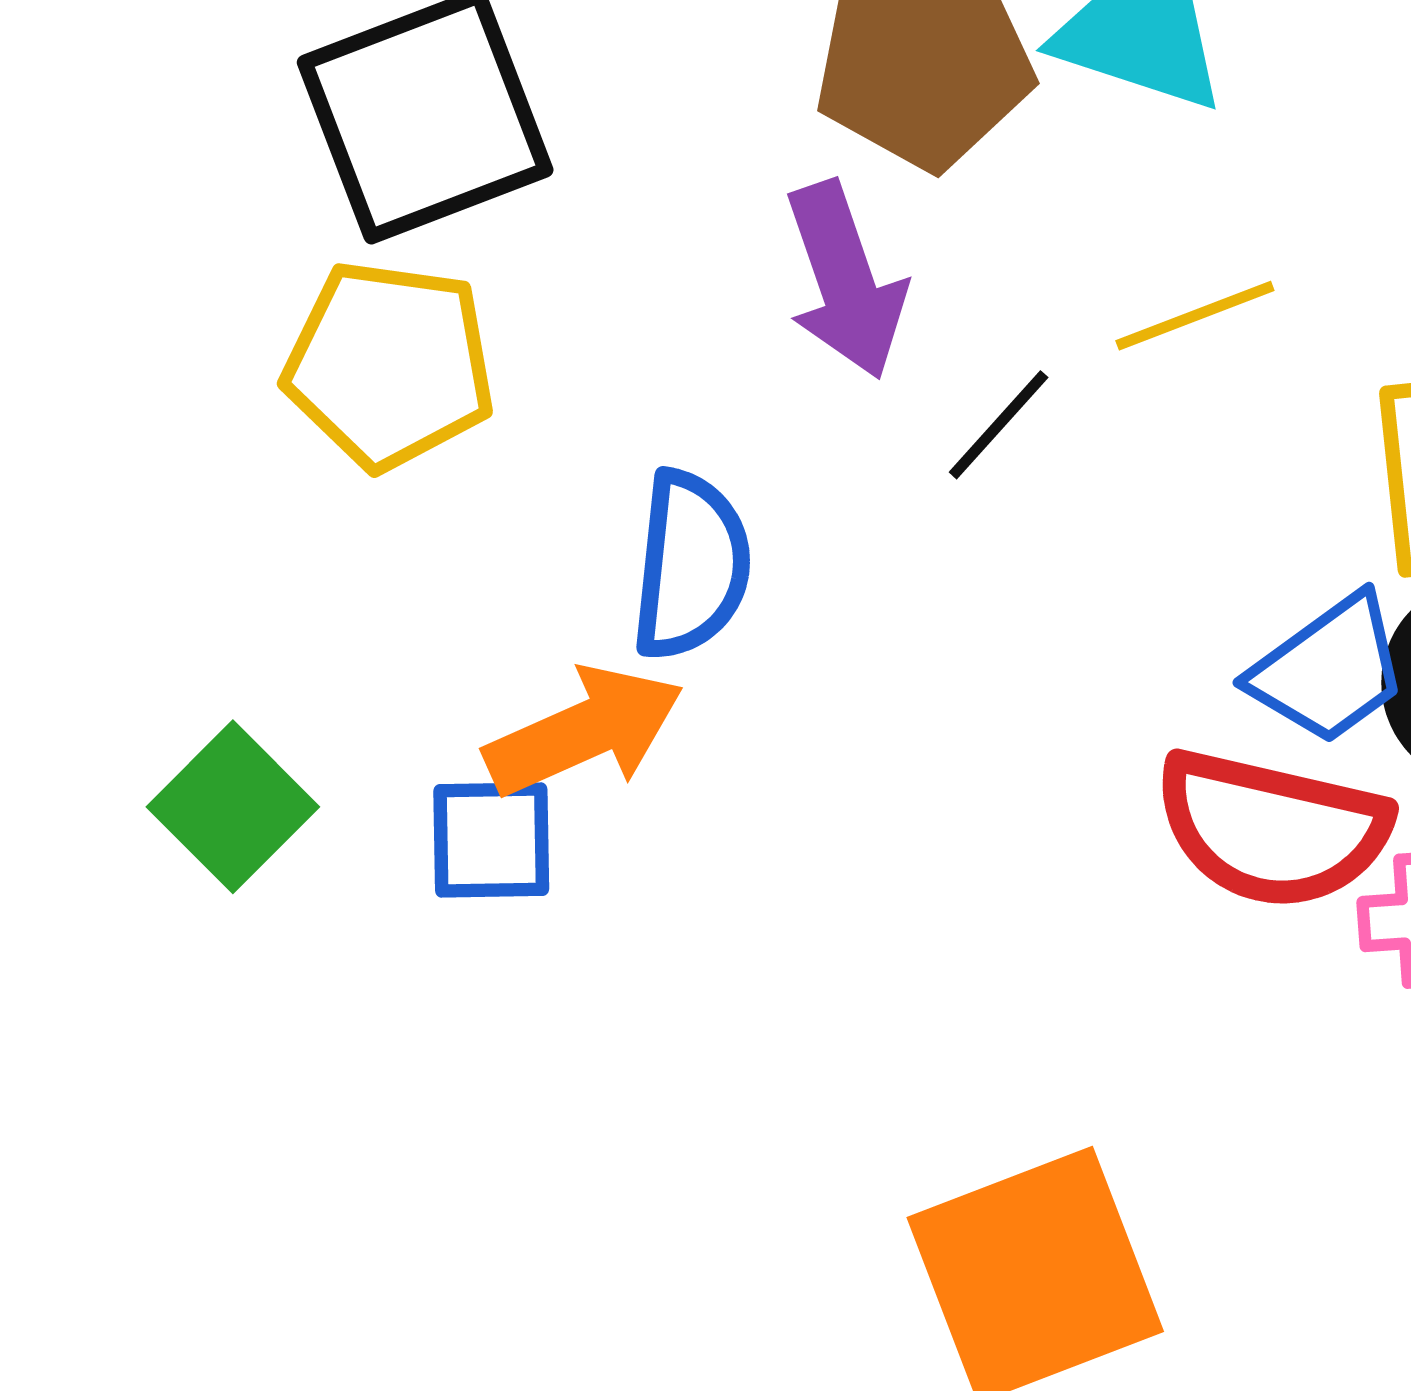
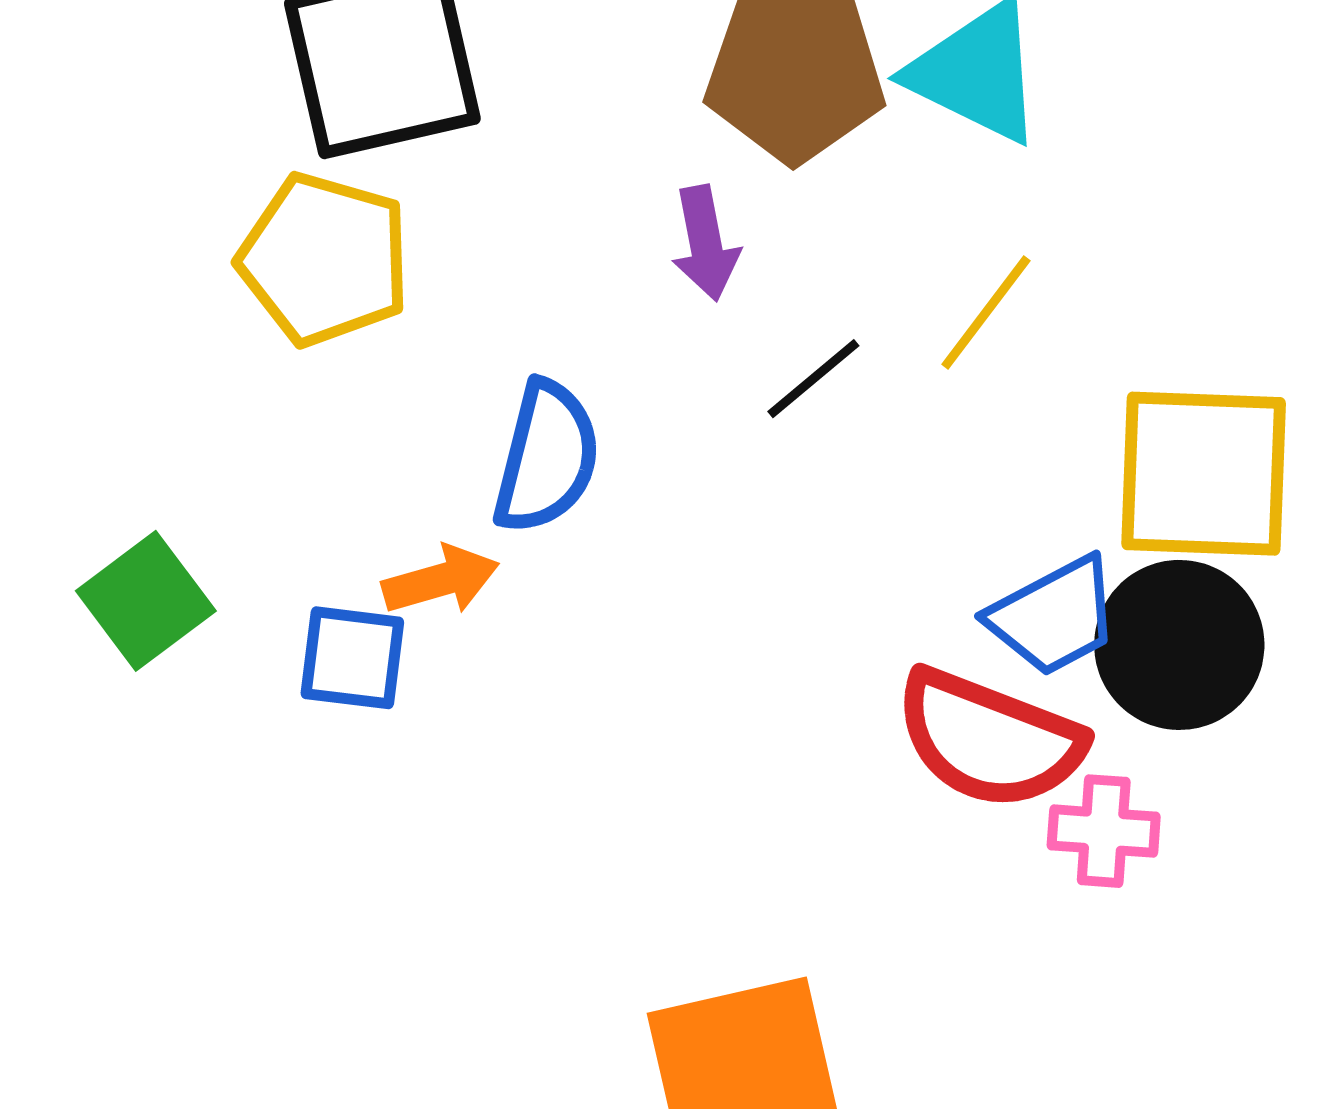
purple arrow: (845, 280) -> (705, 243), size x0.7
yellow line: (1195, 316) -> (986, 312), turned -40
orange arrow: (584, 731) -> (441, 580), size x0.7

